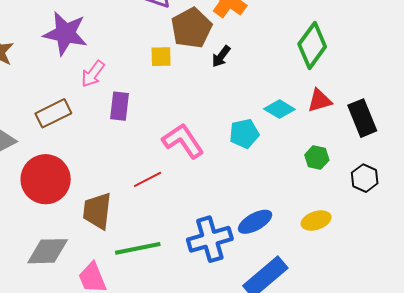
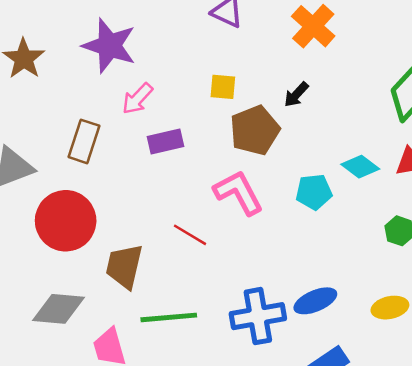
brown pentagon: (191, 28) -> (255, 130), moved
purple rectangle: (119, 106) -> (166, 142), turned 64
brown rectangle: (53, 113) -> (84, 141), turned -52
red line: (148, 179) -> (190, 235), turned 52

